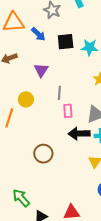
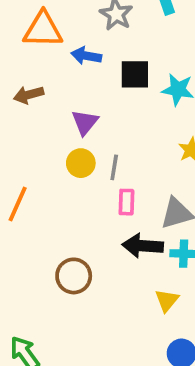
blue arrow: (38, 34) -> (86, 56), turned 140
yellow circle: (26, 99) -> (81, 163), moved

